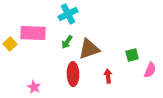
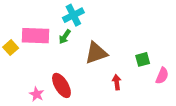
green arrow: (67, 42) -> (65, 37), moved
red ellipse: (73, 74) -> (61, 85), moved, turned -30

